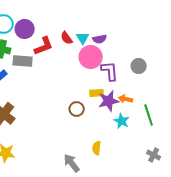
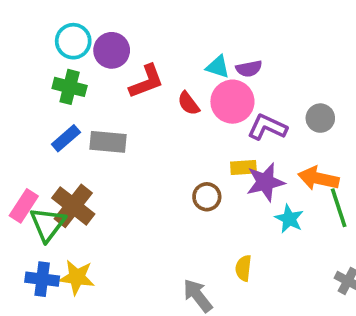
red semicircle: (67, 38) -> (189, 103), moved
cyan triangle: (83, 38) -> (218, 67), turned -40
gray rectangle: (23, 61) -> (108, 142), moved
purple L-shape: (110, 71) -> (267, 127), turned -60
orange arrow: (126, 99) -> (318, 178), moved, size x1.5

